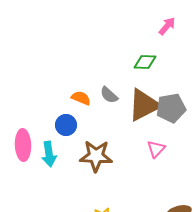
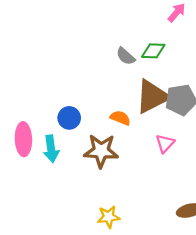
gray semicircle: (109, 95) -> (126, 56), moved
orange semicircle: (81, 98) -> (120, 118), moved

